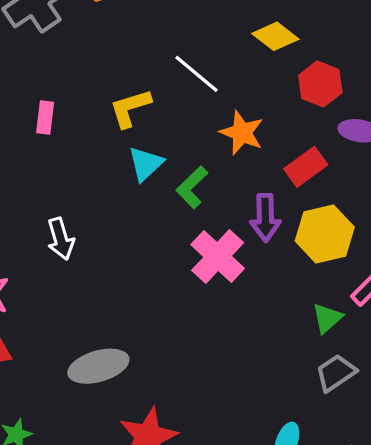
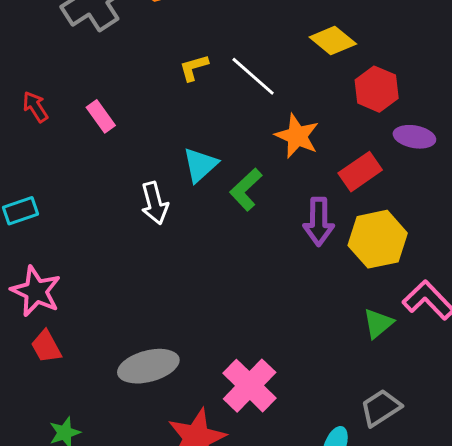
yellow L-shape: (130, 108) -> (194, 68), moved, size x0.7
pink rectangle: (45, 117) -> (101, 116), turned -44
white arrow: (61, 239) -> (155, 203), moved
pink cross: (218, 257) -> (250, 386), moved
gray trapezoid: (336, 373) -> (381, 408), moved

